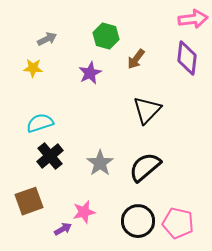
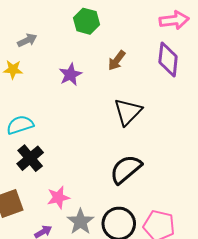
green hexagon: (106, 36) -> (87, 21), moved
gray star: (100, 163) -> (80, 222), moved
pink star: (84, 212) -> (58, 197), moved

